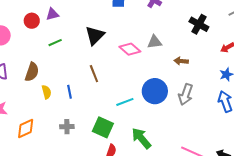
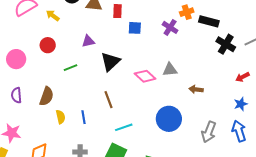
purple triangle: (52, 14) -> (88, 41), moved
black cross: (199, 24) -> (226, 44), moved
gray arrow: (186, 94) -> (209, 132), moved
cyan line: (125, 102) -> (124, 127), moved

